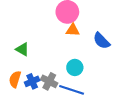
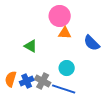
green triangle: (22, 49) -> (31, 46), moved

